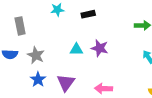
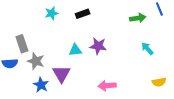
gray rectangle: (20, 26) -> (22, 44), moved
purple triangle: (66, 83) -> (61, 74), moved

